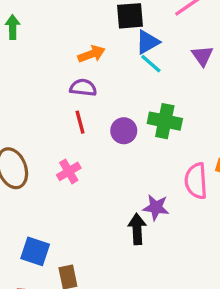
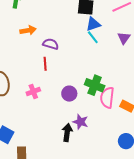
orange arrow: (92, 54) -> (28, 30), moved
green cross: (165, 121) -> (95, 85), moved
purple circle: (124, 131) -> (69, 94), moved
pink semicircle: (196, 181) -> (107, 98), moved

